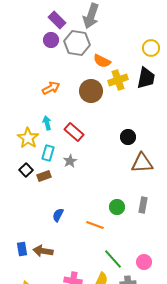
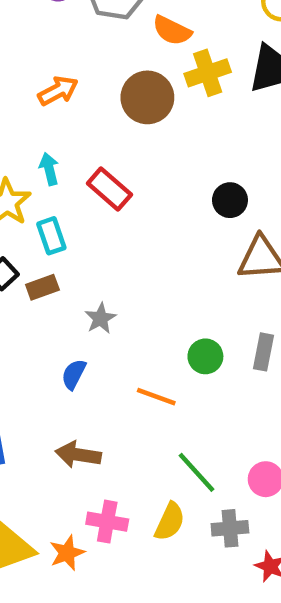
cyan rectangle: (48, 153) -> (51, 236), turned -35
gray star: (70, 161) -> (100, 318), moved
brown arrow: (43, 251) -> (78, 455), moved

